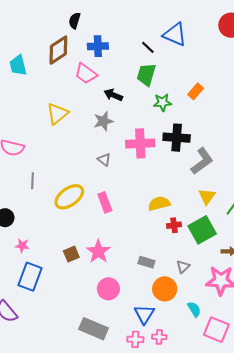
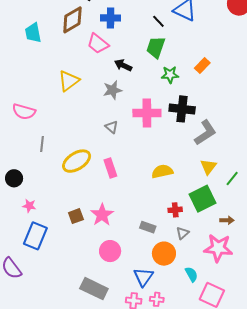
red cross: (174, 225) -> (175, 210), moved

